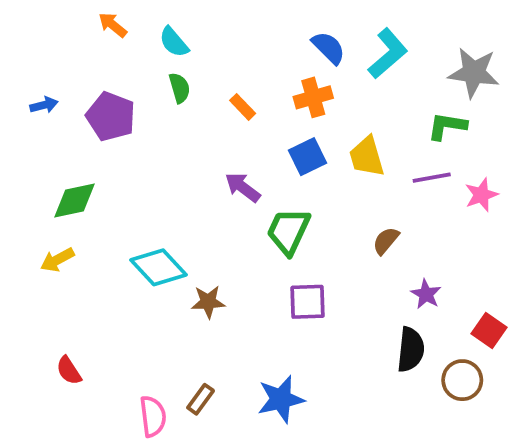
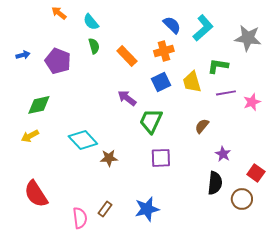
orange rectangle: (243, 107) -> (127, 56), size x1.5
green L-shape: (447, 126) -> (218, 66), moved
red semicircle: (69, 371) -> (36, 194), size x1.8

